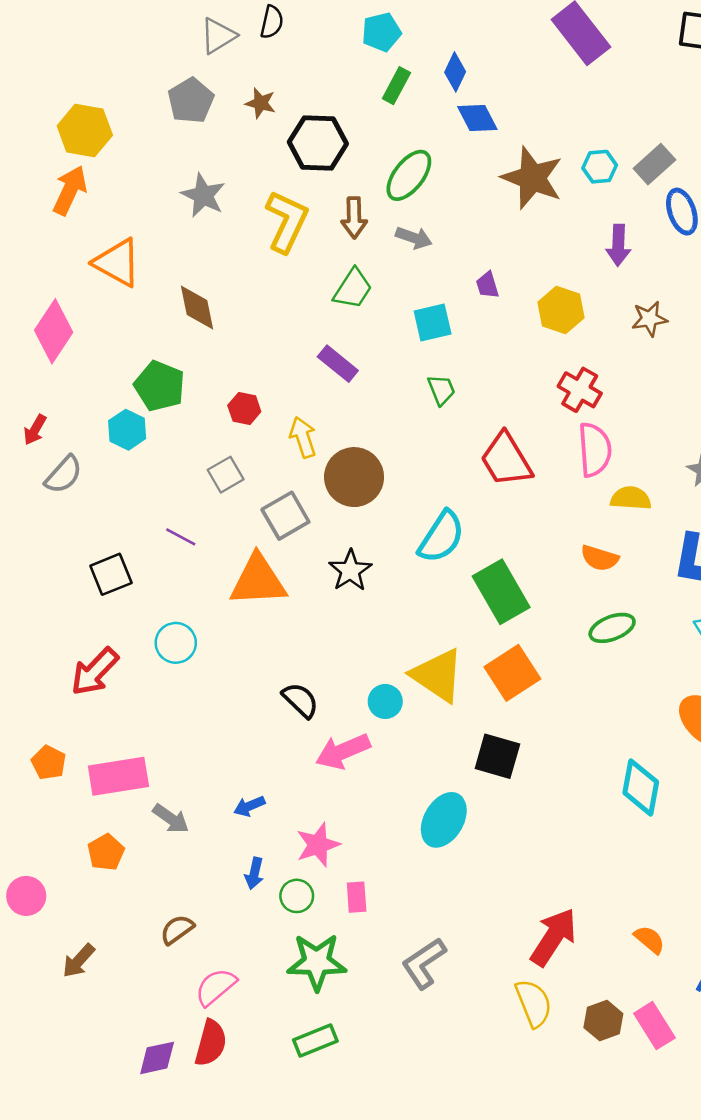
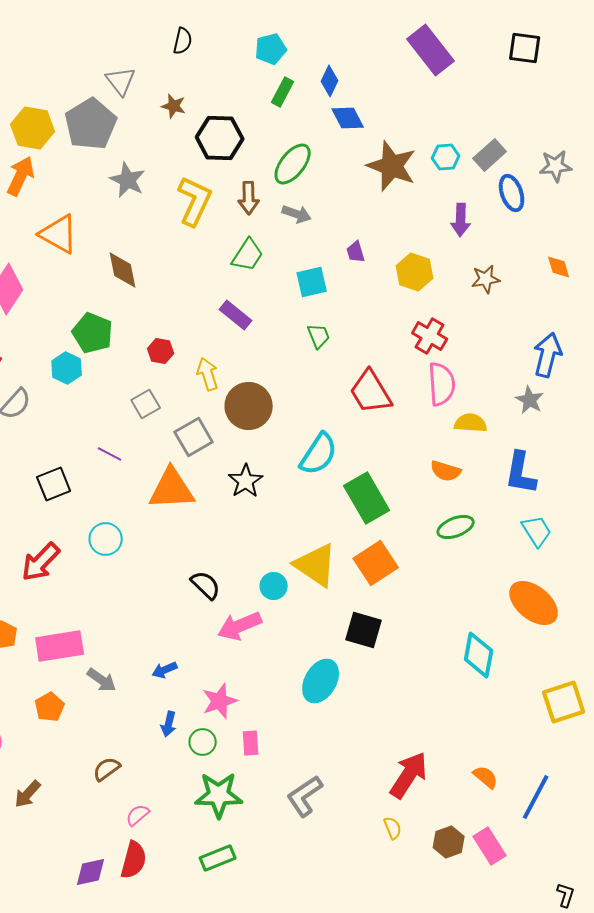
gray triangle: (218, 36) -> (121, 81), moved, turned -36
gray pentagon: (191, 101) -> (91, 124), moved, size x1.4
pink semicircle: (216, 987) -> (138, 815), size x0.7
yellow semicircle: (534, 1003) -> (393, 828), size x0.6

